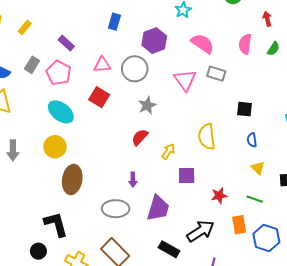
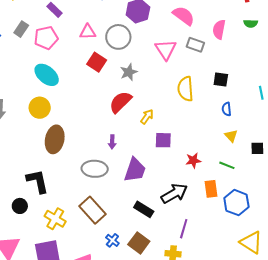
pink semicircle: (245, 44) -> (219, 29), moved
green semicircle: (273, 49) -> (251, 23), turned 56
pink pentagon: (59, 73) -> (46, 38), turned 30
red square: (99, 97) -> (97, 62), moved
red semicircle: (140, 137) -> (120, 102), size x1.4
yellow semicircle: (207, 137) -> (186, 89), moved

